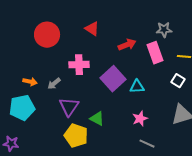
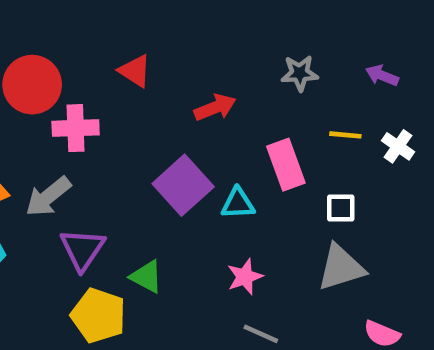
pink rectangle: (155, 53) -> (286, 165), moved
pink cross: (79, 65) -> (76, 128), moved
white square: (178, 81) -> (341, 208), moved, turned -32
gray arrow: (54, 84) -> (48, 197), size x1.5

